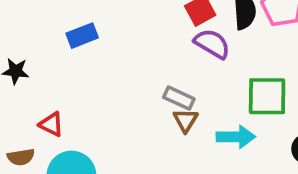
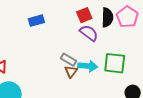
blue rectangle: (82, 36) -> (36, 21), moved
cyan arrow: (236, 137) -> (88, 66), moved

